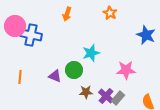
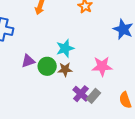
purple triangle: (55, 76) -> (28, 61), moved, turned -40
brown star: (86, 92) -> (65, 69), moved

